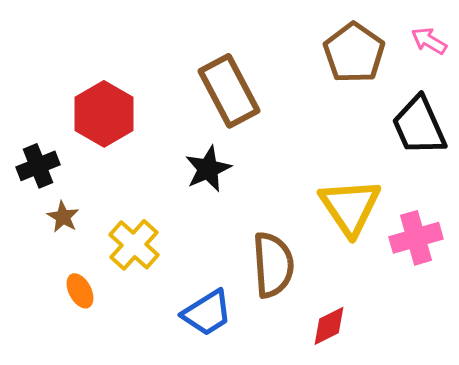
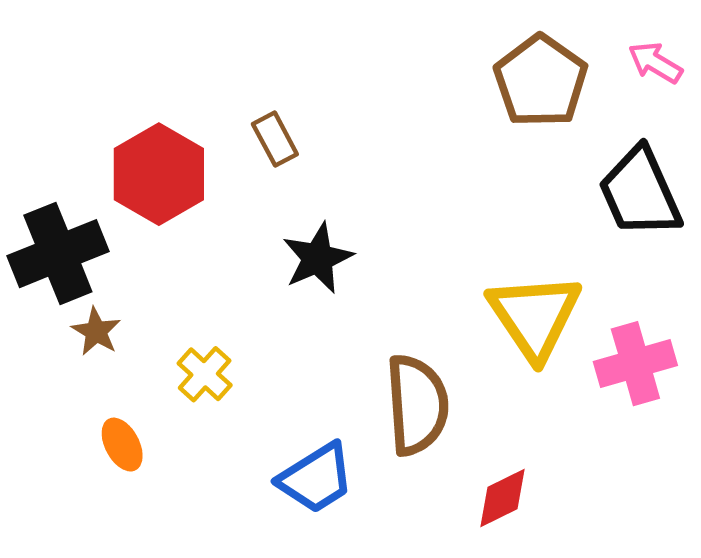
brown rectangle: (229, 91) -> (275, 139), moved, size x0.5
black cross: (38, 166) -> (58, 254), size x1.5
yellow cross: (134, 245) -> (205, 374), size x0.7

